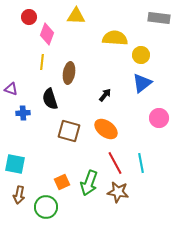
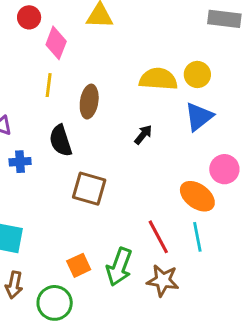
yellow semicircle: (115, 38) -> (158, 79), moved
orange ellipse: (106, 129) -> (197, 196), moved

